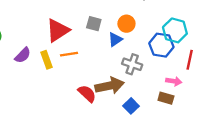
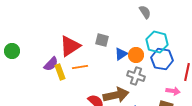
orange circle: (126, 24) -> (136, 55), moved
cyan hexagon: (175, 30) -> (157, 42), moved
purple semicircle: (23, 55) -> (51, 64), moved

